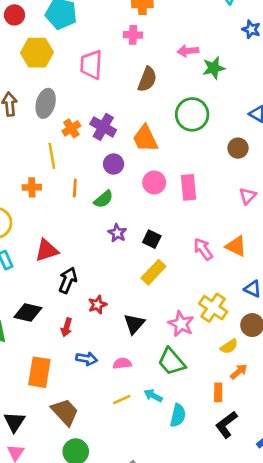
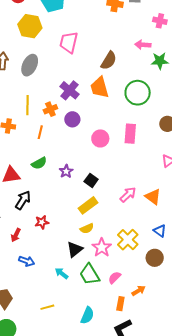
pink cross: (133, 35) -> (160, 21), moved
orange cross: (71, 128) -> (50, 109), moved
orange trapezoid: (145, 138) -> (100, 87), moved
pink rectangle: (188, 187) -> (130, 134), moved
green semicircle: (103, 199) -> (39, 163), moved
pink arrow: (203, 249) -> (128, 195), turned 72
black triangle: (134, 324) -> (75, 249), moved
yellow semicircle: (229, 346) -> (87, 228), moved
pink semicircle: (122, 363) -> (115, 278), moved, turned -48
cyan arrow: (153, 396) -> (62, 273), moved
yellow line: (122, 400) -> (47, 307), moved

